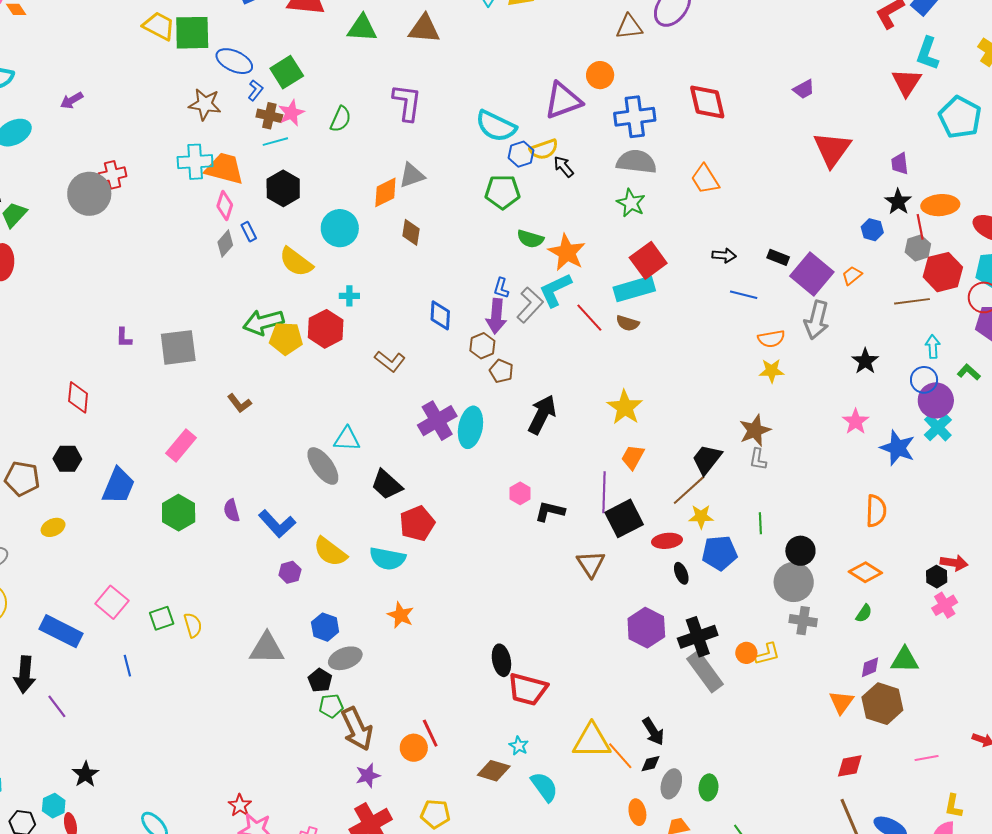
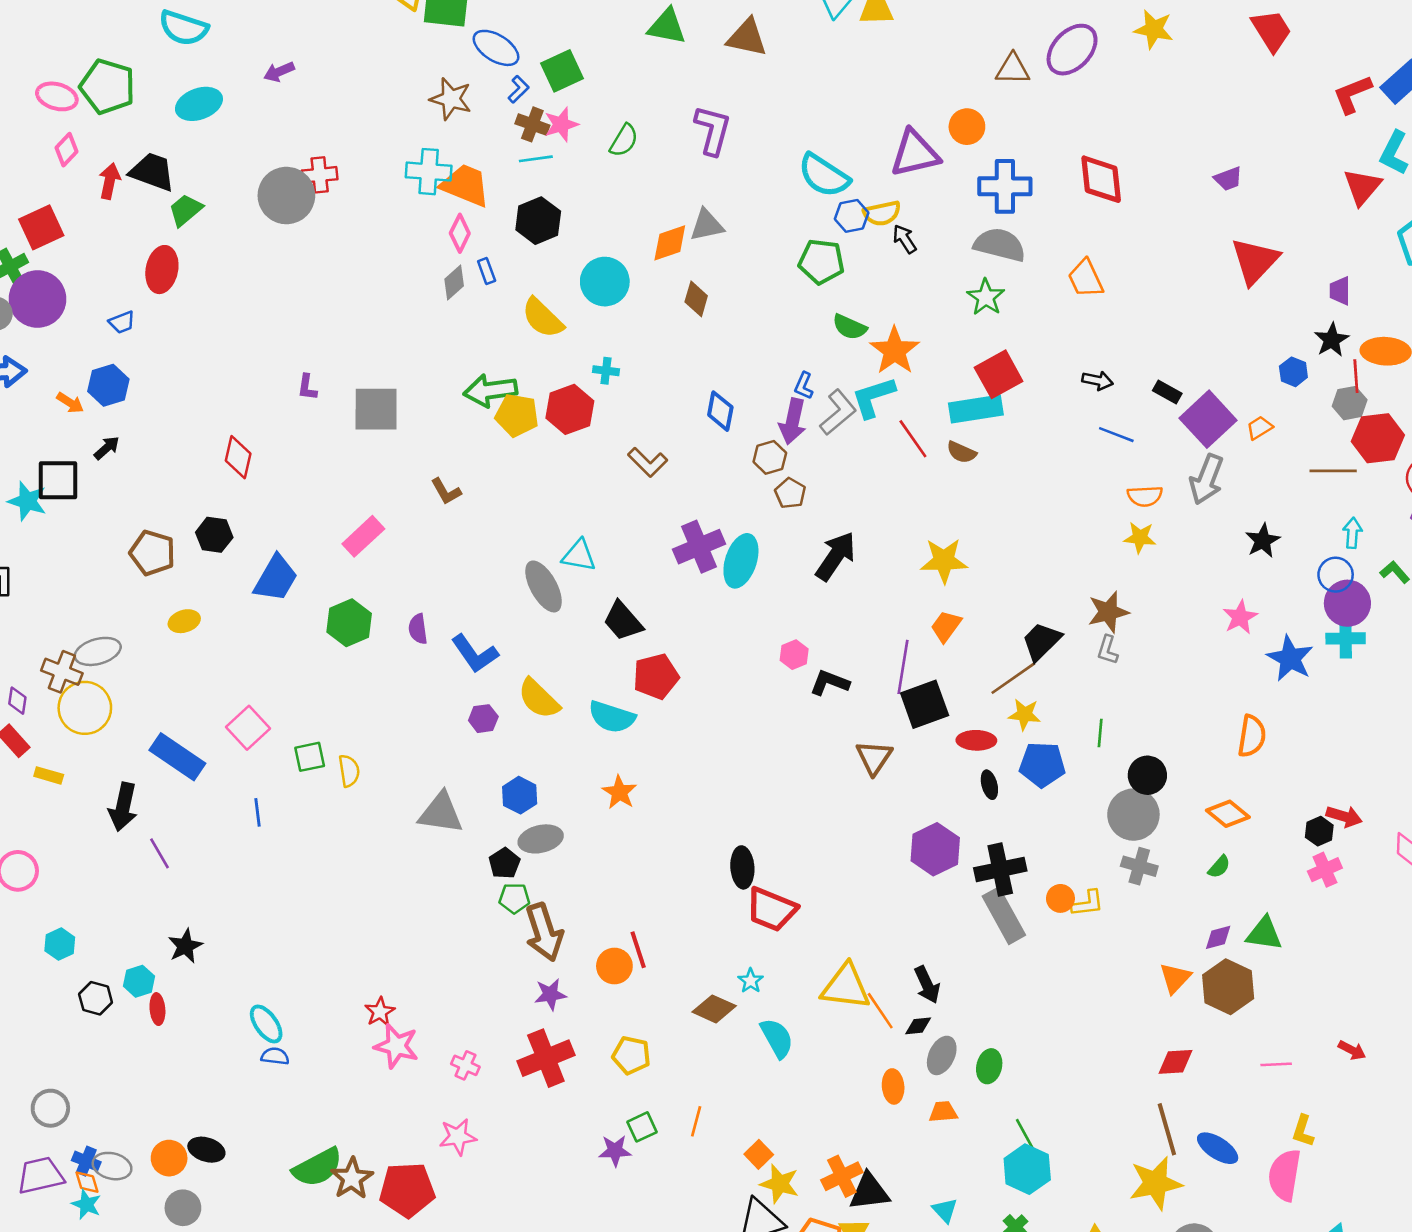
yellow star: (625, 407) -> (944, 561), turned 30
cyan cross: (938, 427) -> (1346, 638), turned 36

